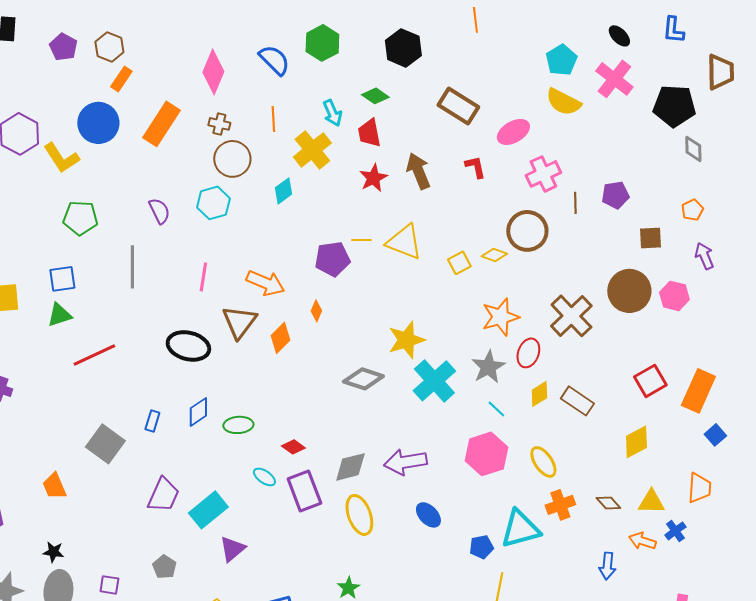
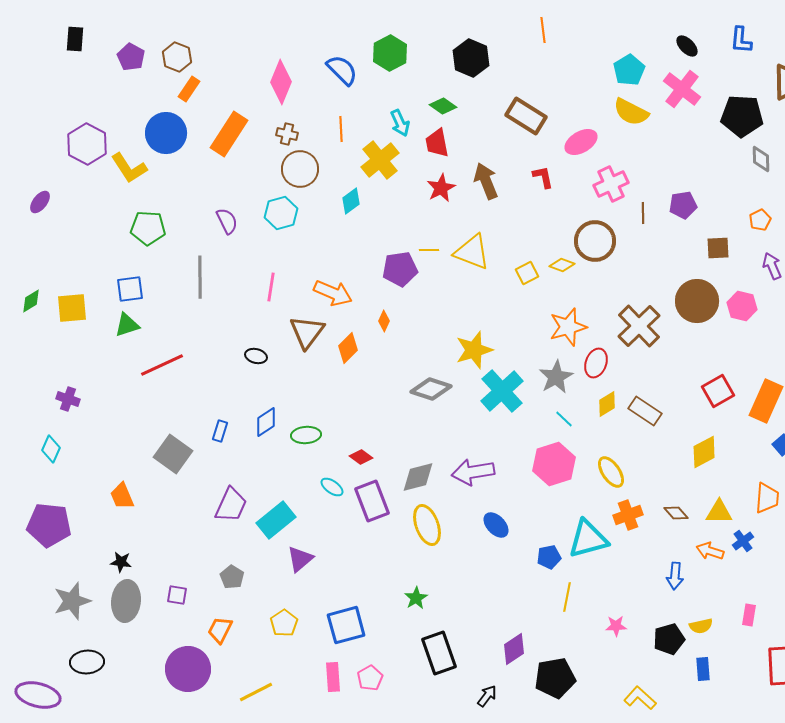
black ellipse: (188, 346) -> (256, 356), size x0.5

